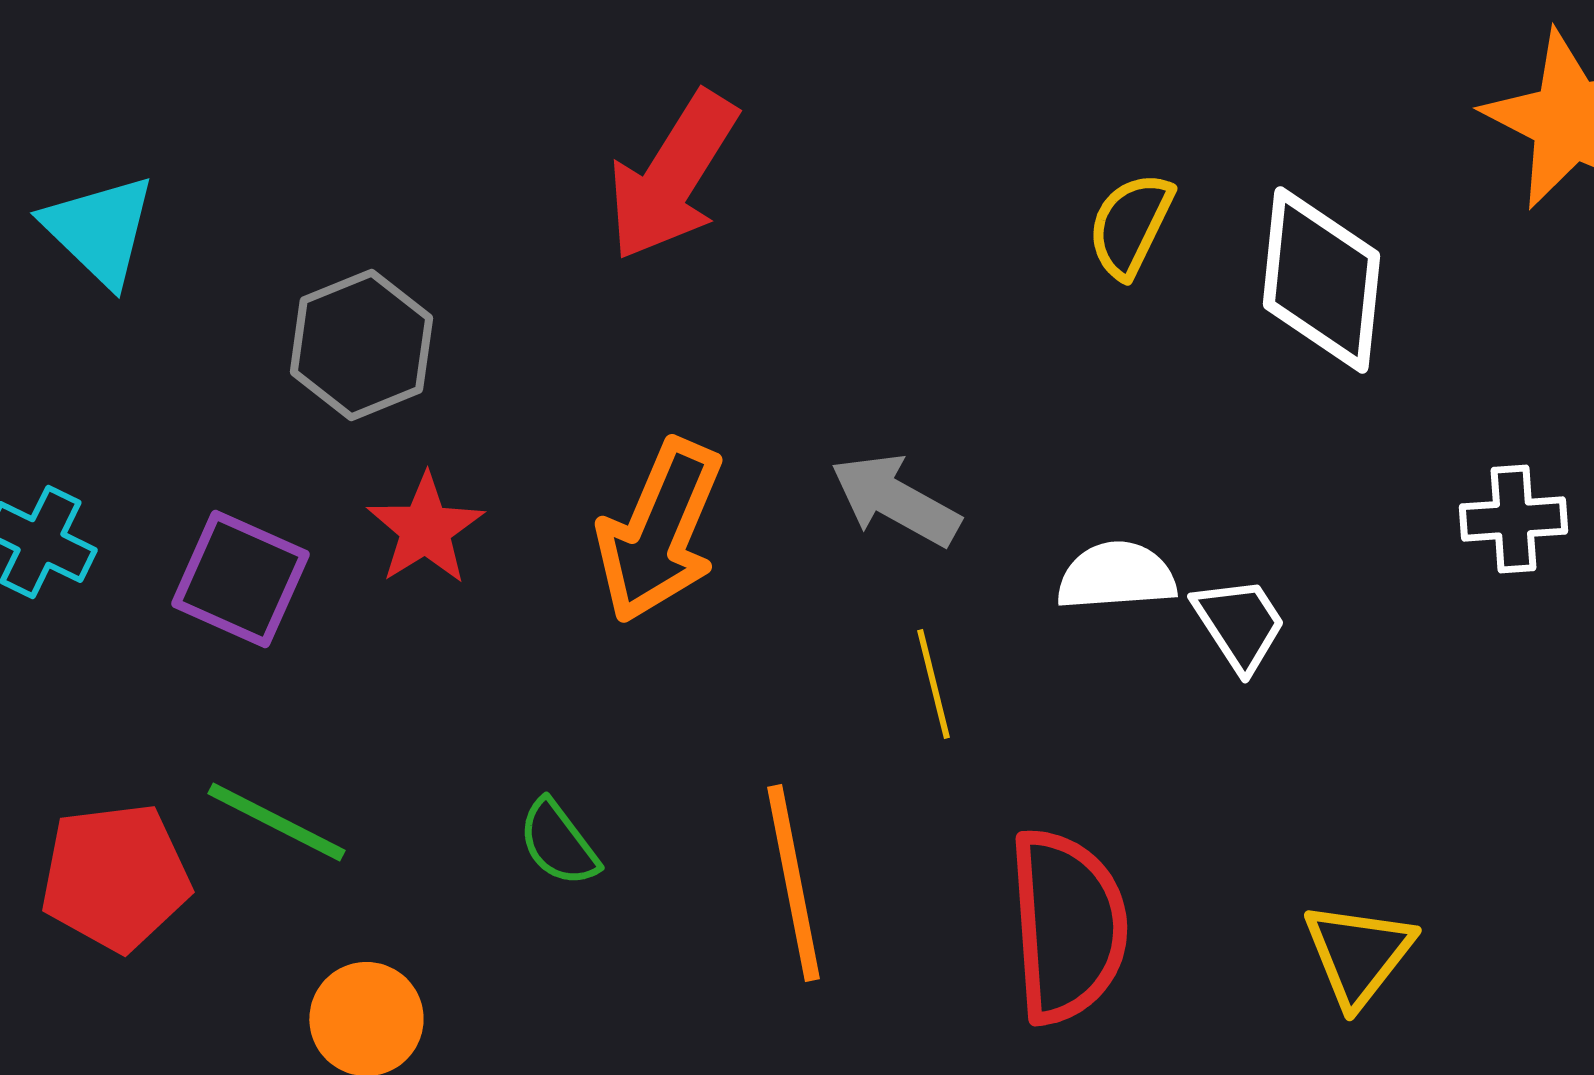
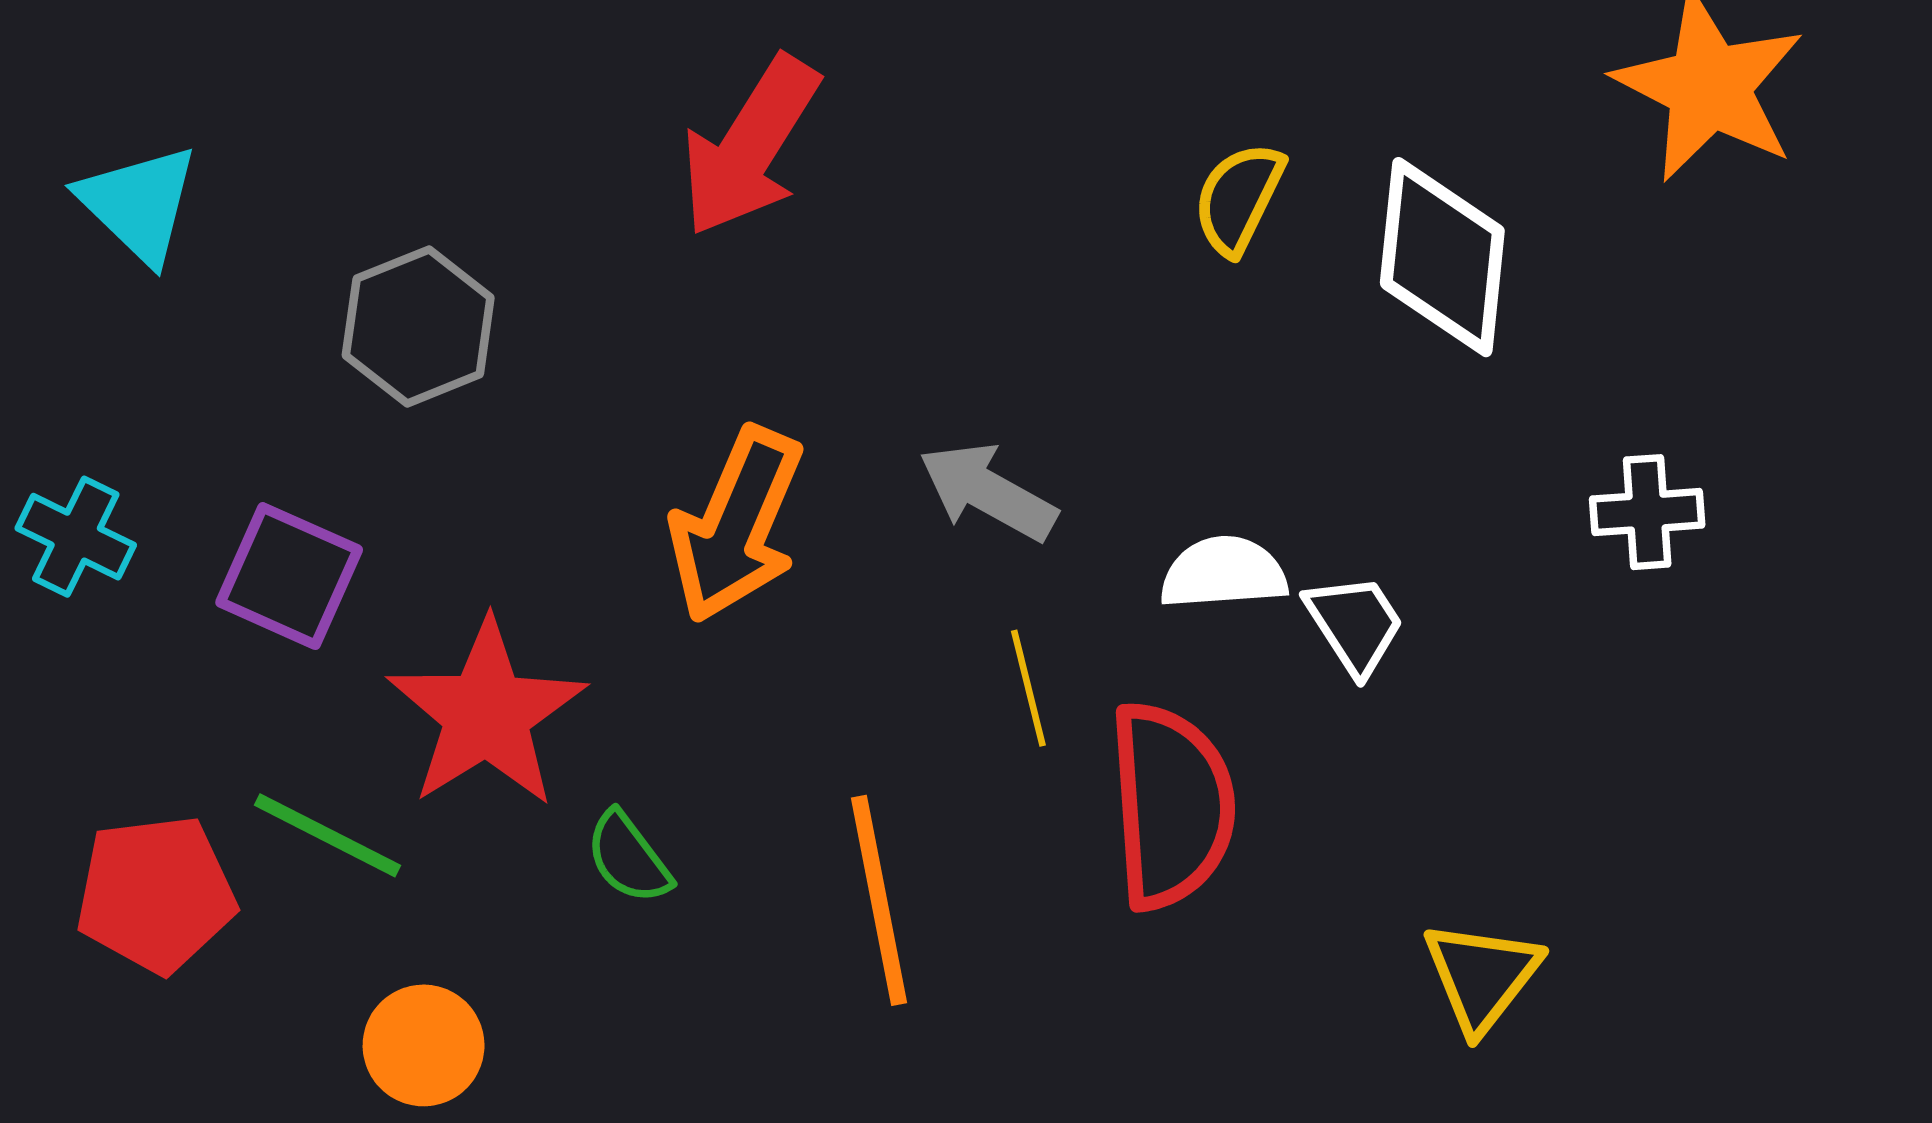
red star: (425, 529) -> (486, 714), moved, size x1.6
red semicircle: (1067, 926) -> (1171, 805), moved

